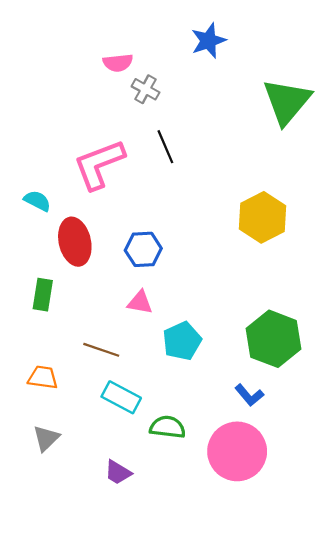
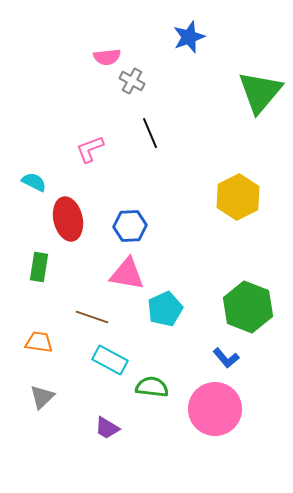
pink L-shape: (99, 164) -> (90, 149), size x0.6
pink triangle: (140, 302) -> (127, 274), size x1.5

